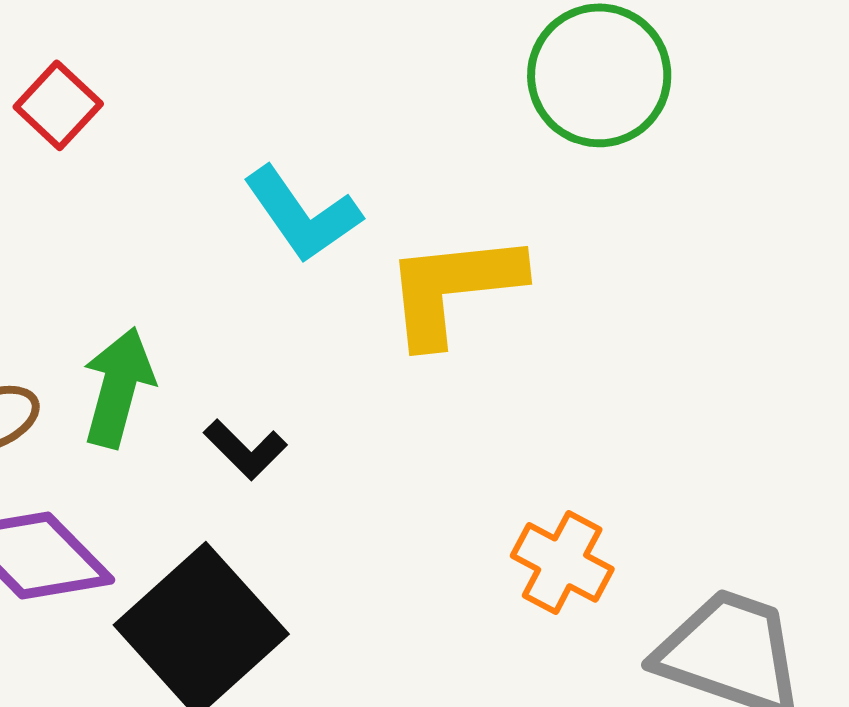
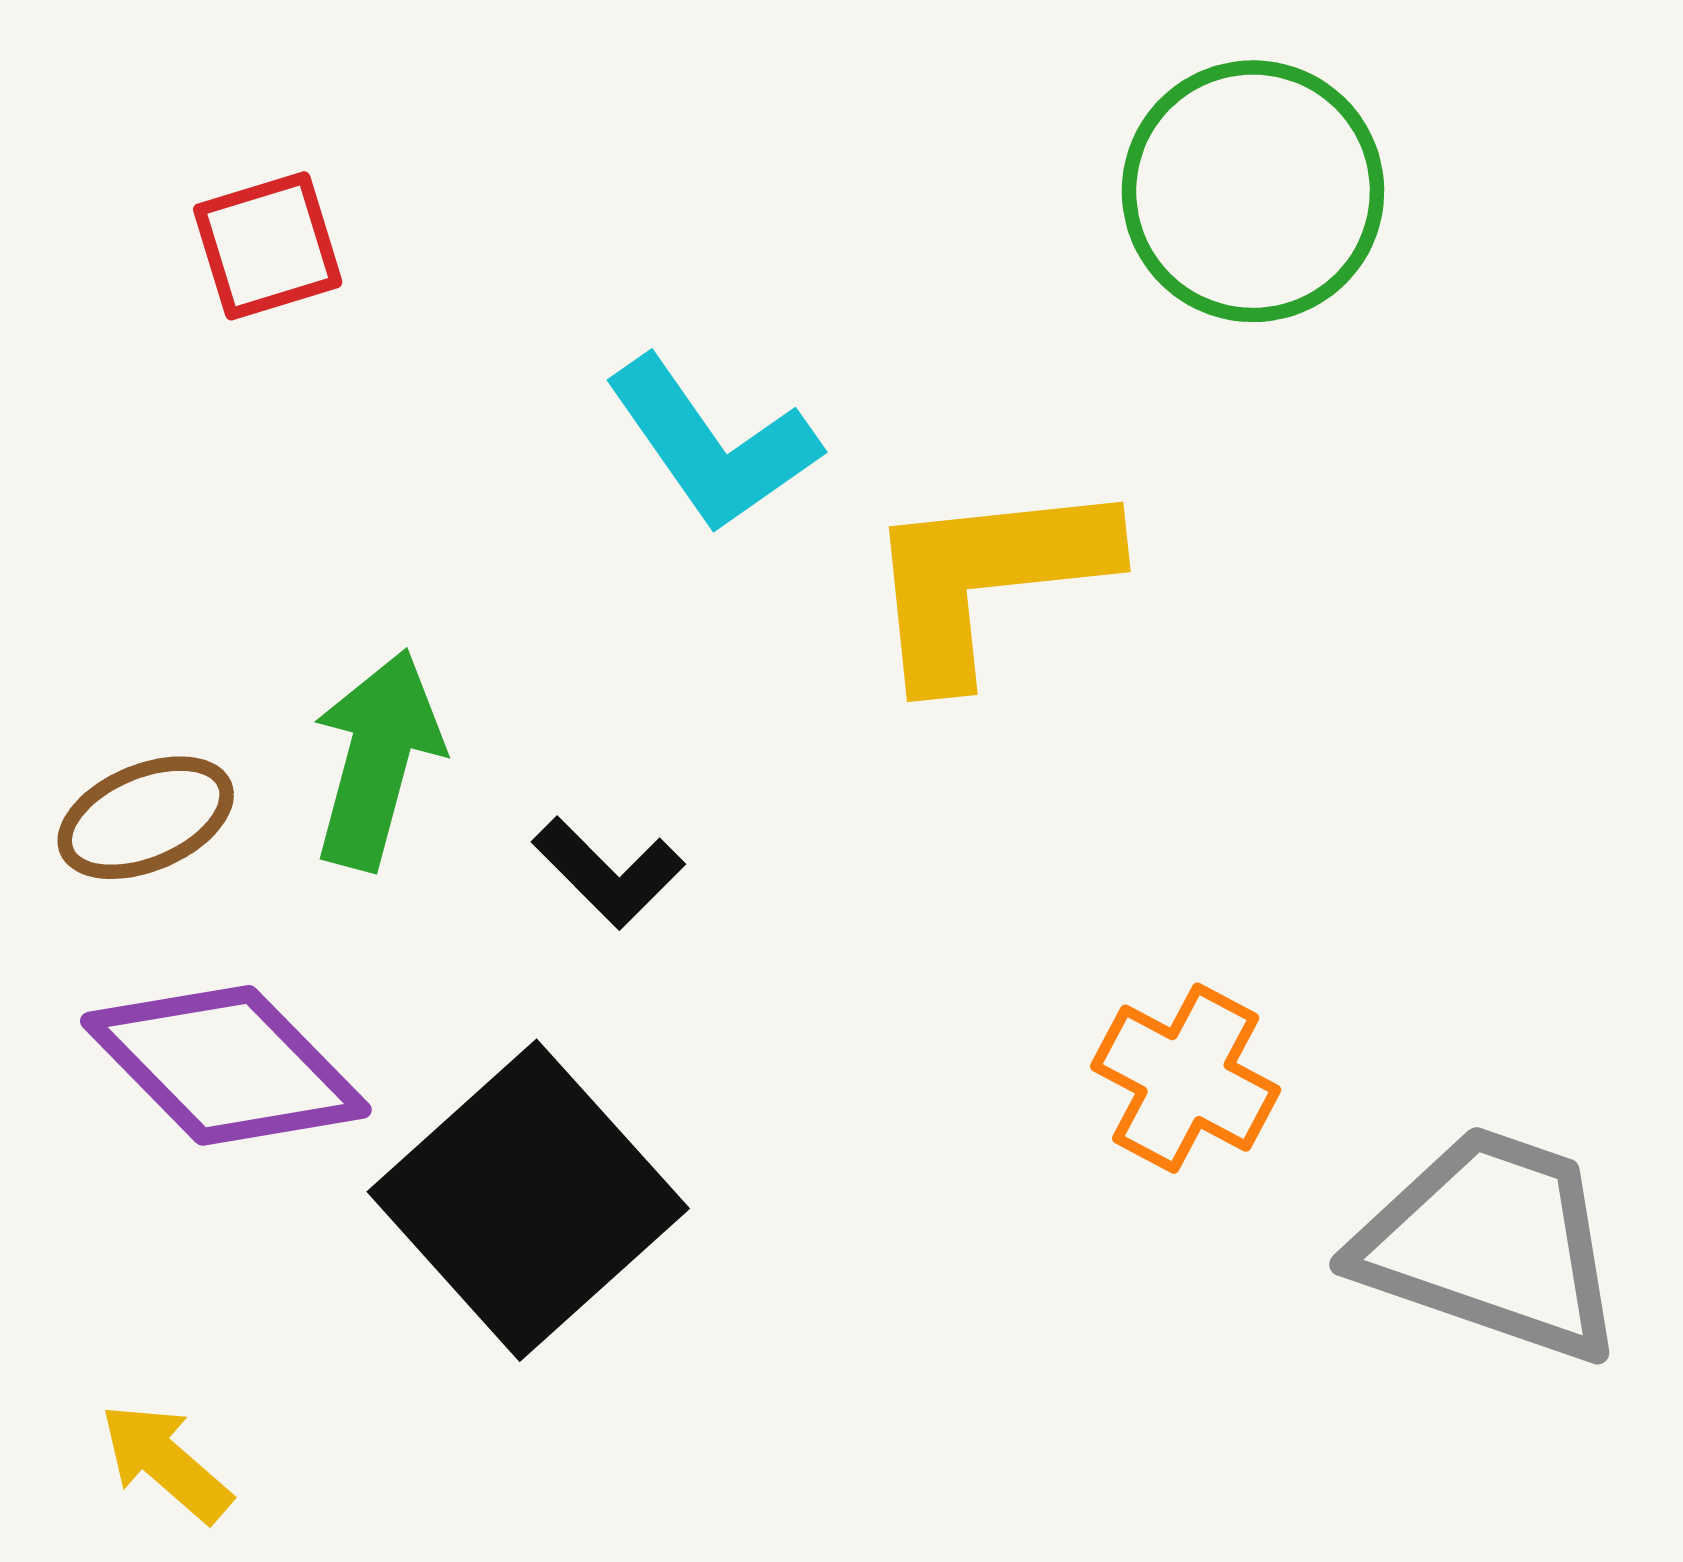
red square: (58, 105) -> (268, 246), turned 30

